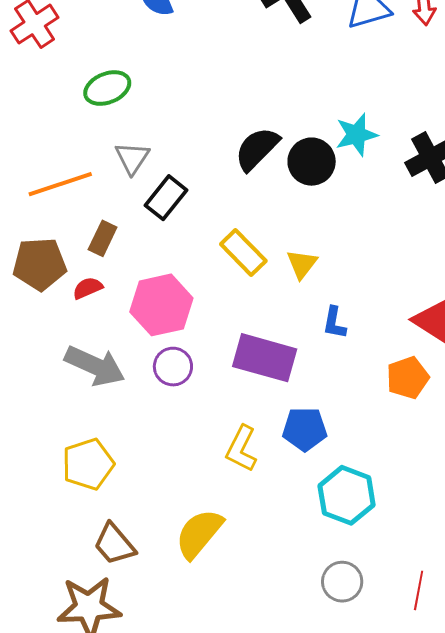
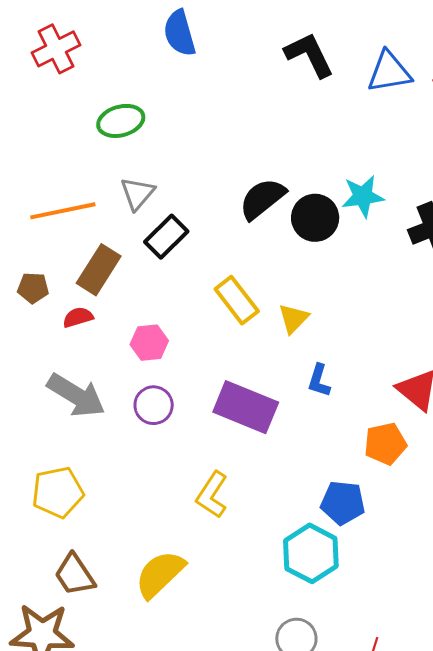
brown rectangle: (103, 238) -> (99, 270), size x1.4
brown pentagon: (40, 264) -> (33, 288), size x0.6
pink hexagon: (161, 305) -> (149, 343), size x0.6
blue pentagon: (305, 429) -> (343, 503), moved

